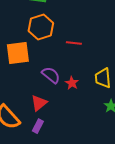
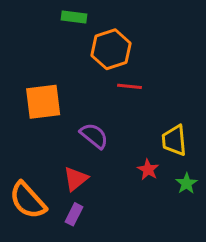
orange hexagon: (41, 27) -> (111, 49), moved
red star: (72, 83) -> (148, 170), moved

